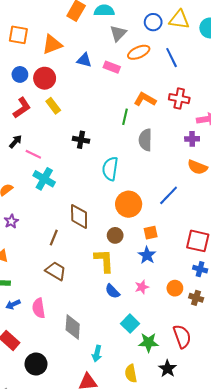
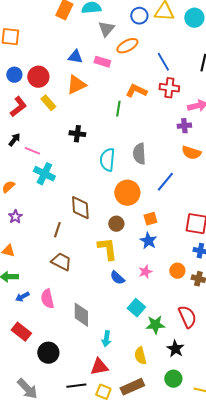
orange triangle: (52, 44) -> (76, 85), moved
blue line: (172, 58) -> (163, 62), moved
gray semicircle: (145, 140) -> (139, 154), moved

